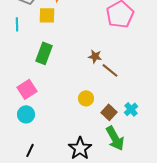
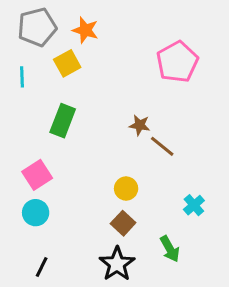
yellow square: (47, 15) -> (67, 63), turned -30
brown square: (109, 112) -> (123, 223), moved
green arrow: (115, 138) -> (170, 249), size x0.7

